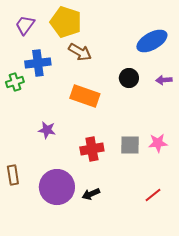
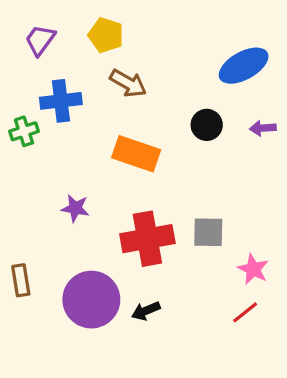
yellow pentagon: (66, 22) -> (106, 35), size x0.7
pink star: (158, 143) -> (253, 269), moved, turned 30
red cross: (92, 149) -> (147, 239), size x1.4

